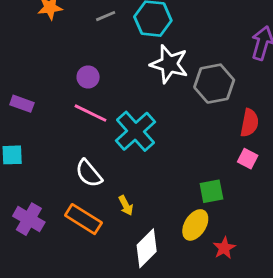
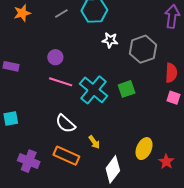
white star: (169, 64) -> (110, 40), size x0.6
purple rectangle: (22, 104) -> (11, 66), moved
green square: (211, 191) -> (127, 89), moved

